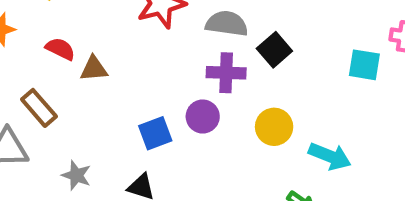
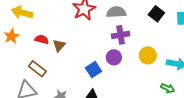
black square: (274, 50) -> (156, 14), moved
brown triangle: (94, 69) -> (59, 45), turned -32

